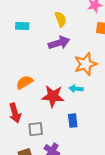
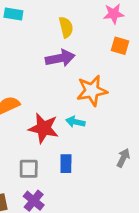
cyan rectangle: (22, 26) -> (13, 14), moved
gray square: (36, 129) -> (29, 169), moved

